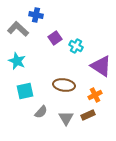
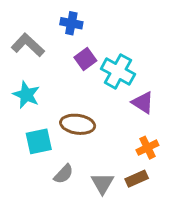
blue cross: (36, 15) -> (71, 23), moved
cyan cross: (76, 46) -> (118, 71), size x1.5
purple triangle: (101, 66) -> (143, 103), moved, size x0.7
brown ellipse: (64, 85) -> (78, 124), moved

